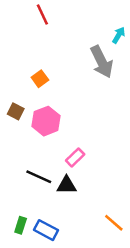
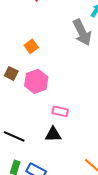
pink rectangle: (75, 157) -> (60, 111), turned 56
black line: (39, 177) -> (14, 136), moved

